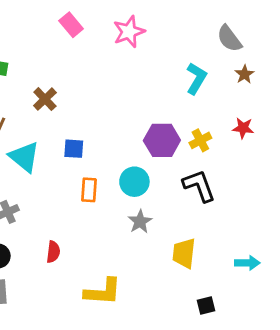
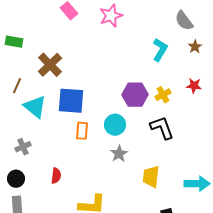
brown cross: (45, 99) -> (50, 65), size x1.4
blue square: (74, 149) -> (71, 101), size x1.8
cyan arrow: (247, 263) -> (197, 184), size x1.4

